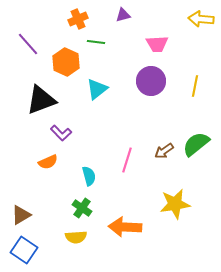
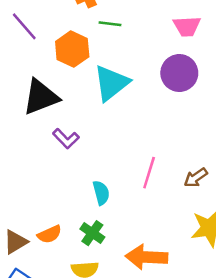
cyan triangle: (97, 89) -> (111, 83), size x1.4
brown arrow: (164, 151) -> (196, 178), moved
orange semicircle: (48, 162) -> (49, 234), moved

